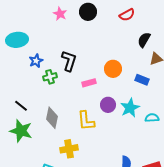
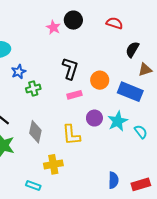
pink star: (60, 14) -> (53, 27), moved
red semicircle: (127, 15) -> (114, 23), turned -133
black L-shape: (69, 61) -> (70, 69), moved
blue rectangle: (142, 80) -> (130, 92), size x1.6
cyan semicircle: (152, 118) -> (141, 132), turned 56

